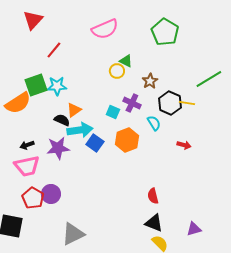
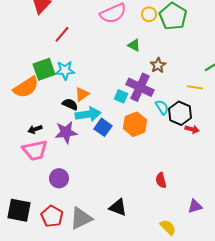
yellow circle: (117, 71) -> (149, 14), moved
purple cross: (132, 103) -> (140, 87), size x1.5
black hexagon: (170, 103) -> (180, 113), moved
red pentagon: (33, 198) -> (52, 216), moved
black triangle: (154, 223) -> (118, 207), moved
purple triangle: (194, 229) -> (195, 206), moved

